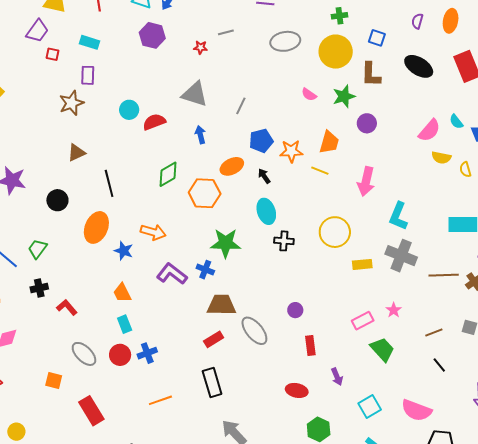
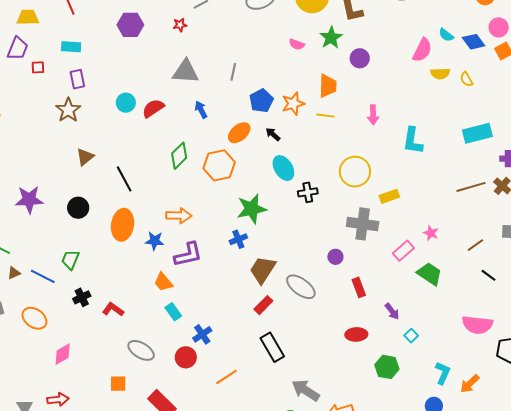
pink arrow: (366, 181) -> (373, 115), size x0.7
gray cross: (401, 256) -> (363, 224), moved
blue cross: (205, 270) -> (238, 239), turned -30
purple L-shape: (172, 274) -> (188, 255), moved, turned 144
brown trapezoid: (221, 305) -> (263, 270), turned -44
red circle: (120, 355) -> (186, 357), moved
cyan square: (370, 406) -> (411, 336), moved, size x0.6

